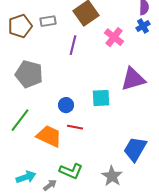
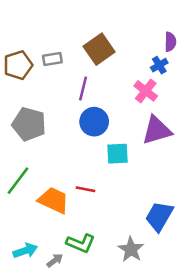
blue cross: (143, 26) -> (159, 65), moved
pink cross: (114, 37) -> (146, 91), moved
blue circle: (66, 105) -> (94, 122), moved, size x1.5

